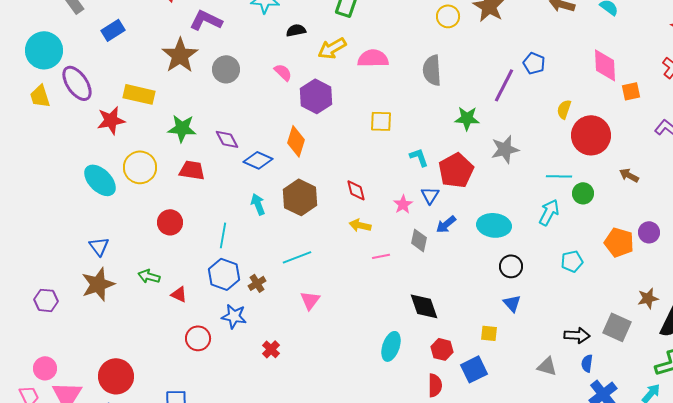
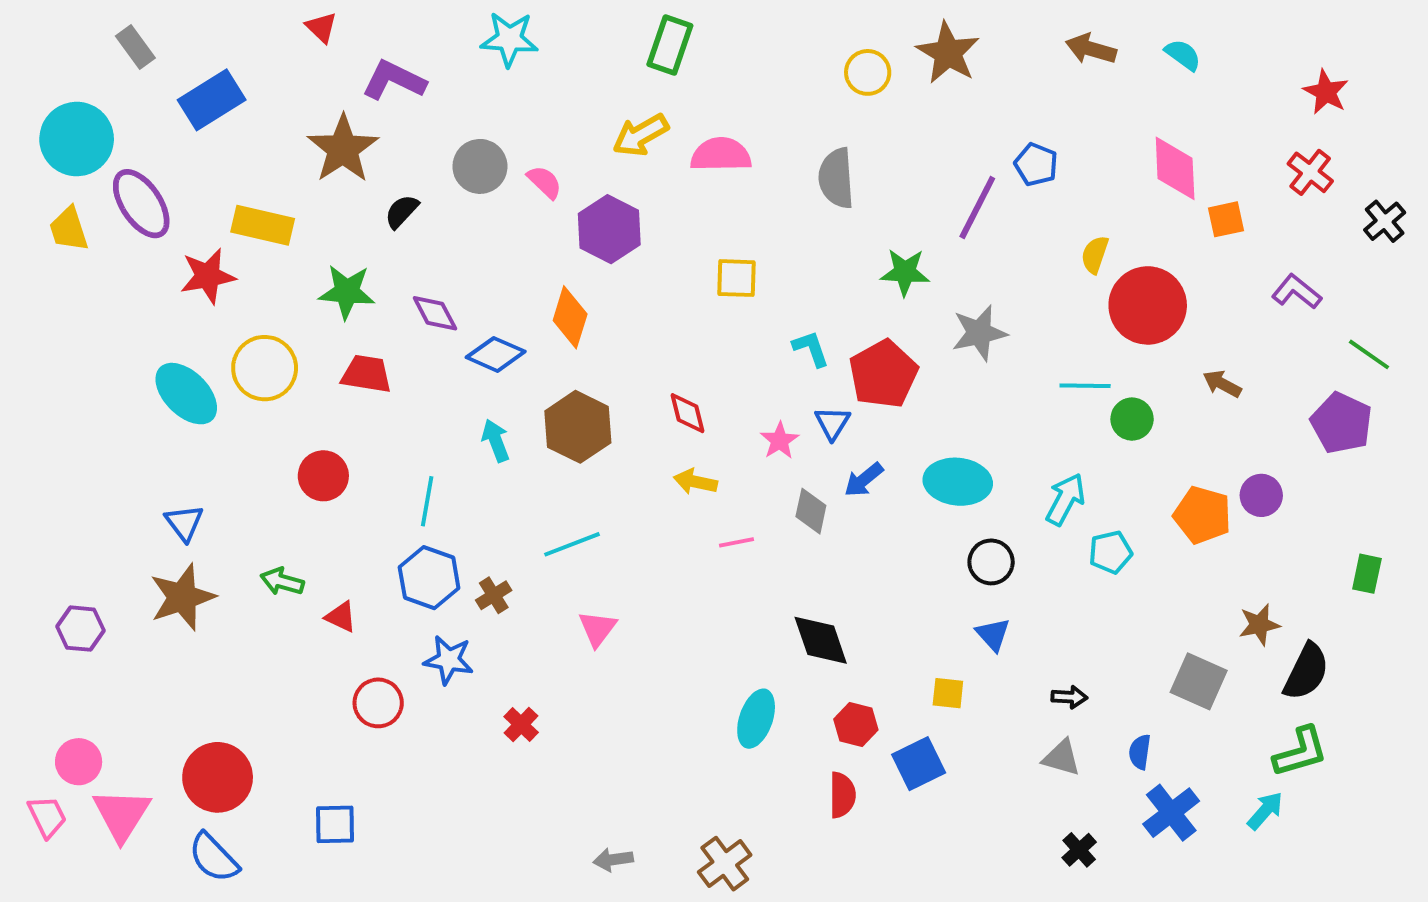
blue rectangle: (113, 30) -> (212, 100), size x1.4
black semicircle: (296, 30) -> (402, 211), moved, turned -36
gray circle: (226, 69) -> (480, 166), moved
cyan arrow: (549, 212) -> (1065, 499), moved
black arrow: (577, 335) -> (1069, 697), moved, size x0.7

